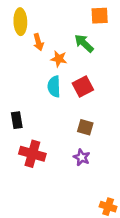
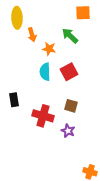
red cross: (32, 154) -> (43, 116), moved

